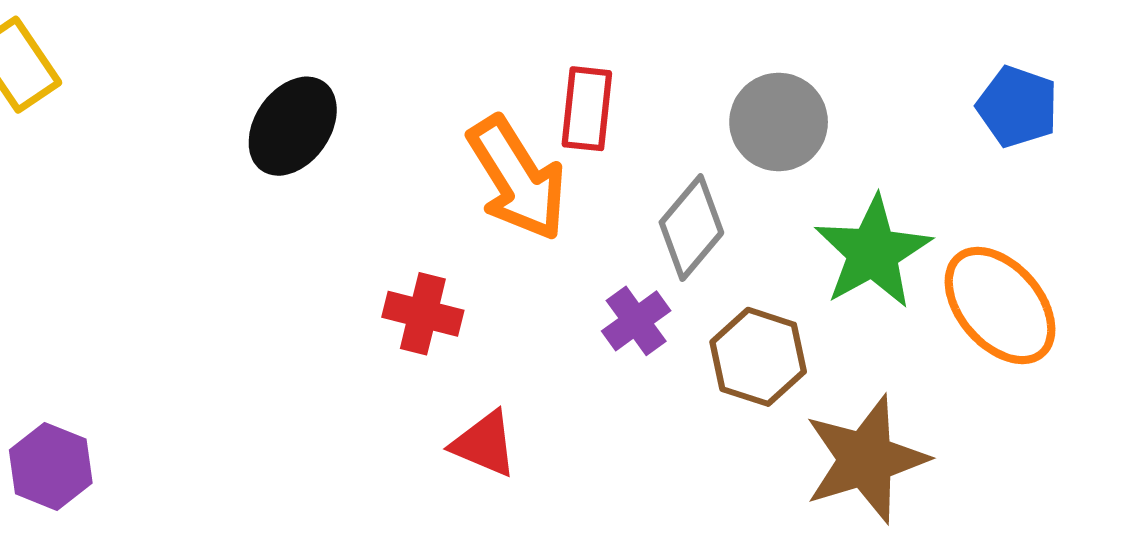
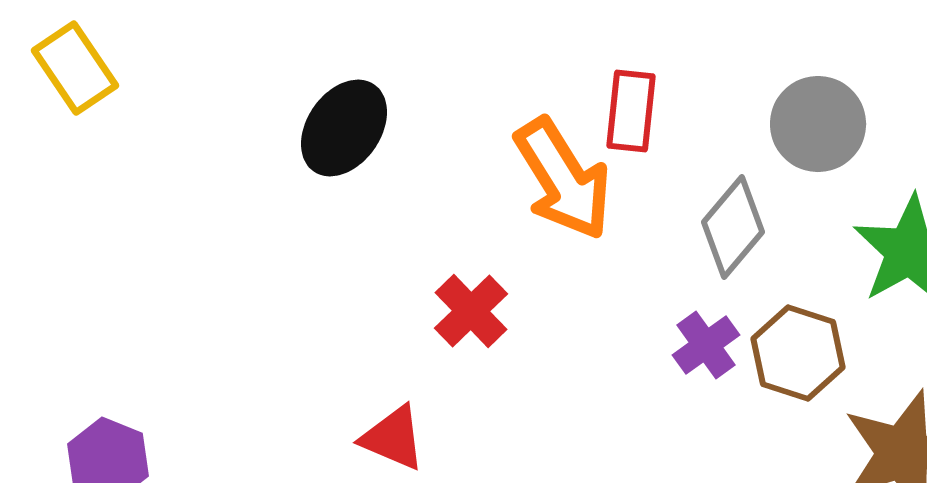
red cross: (423, 314) -> (471, 311), turned 32
purple cross: (636, 321) -> (706, 345), moved
red triangle: (484, 444) -> (393, 438), moved

